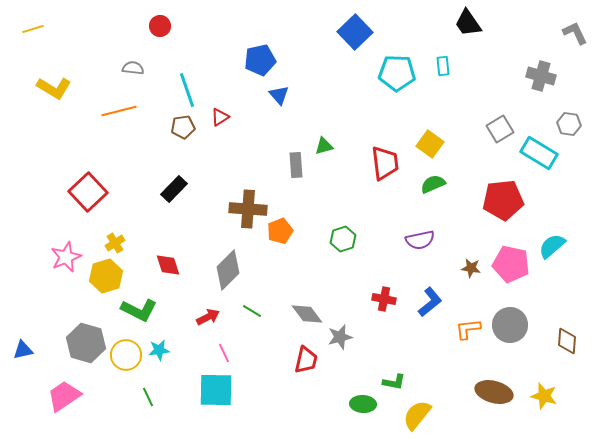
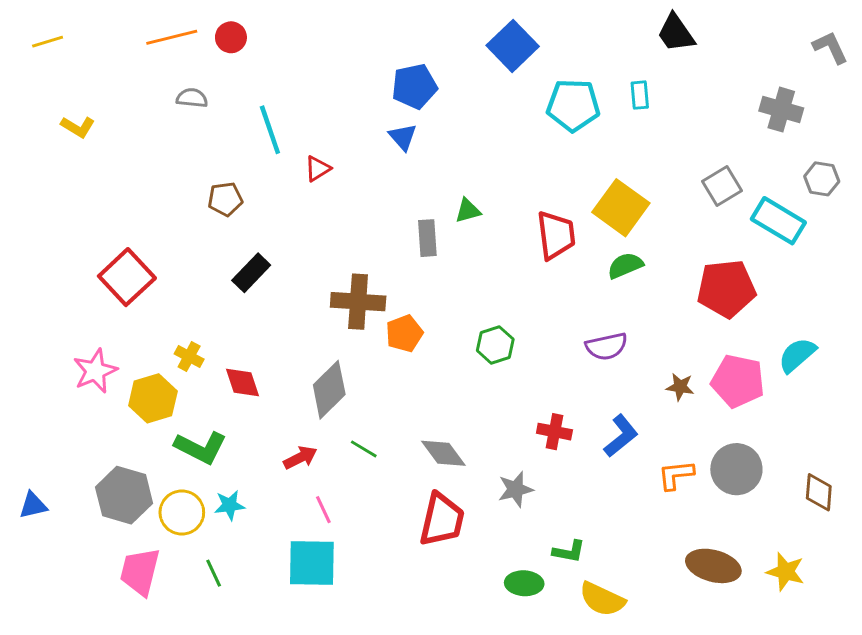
blue pentagon: (260, 60) -> (414, 86), moved
yellow L-shape: (54, 88) -> (78, 127), size x0.7
orange line: (119, 111) -> (172, 37), moved
brown pentagon: (183, 127) -> (225, 199), moved
yellow square: (430, 144) -> (621, 208), size x1.4
yellow cross: (115, 243) -> (189, 356), moved, turned -30
gray star: (340, 337) -> (515, 489), moved
red trapezoid: (306, 360) -> (442, 520), size x1.4
pink trapezoid: (64, 396) -> (140, 572), moved, turned -42
yellow semicircle: (417, 415) -> (602, 599), turned -104

